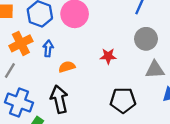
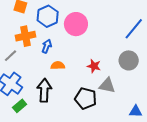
gray triangle: (155, 70) -> (107, 85), moved
black pentagon: (123, 100) -> (86, 98), moved

